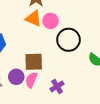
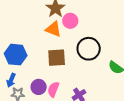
pink circle: (51, 21) -> (70, 21), moved
brown square: (34, 62) -> (57, 58), moved

